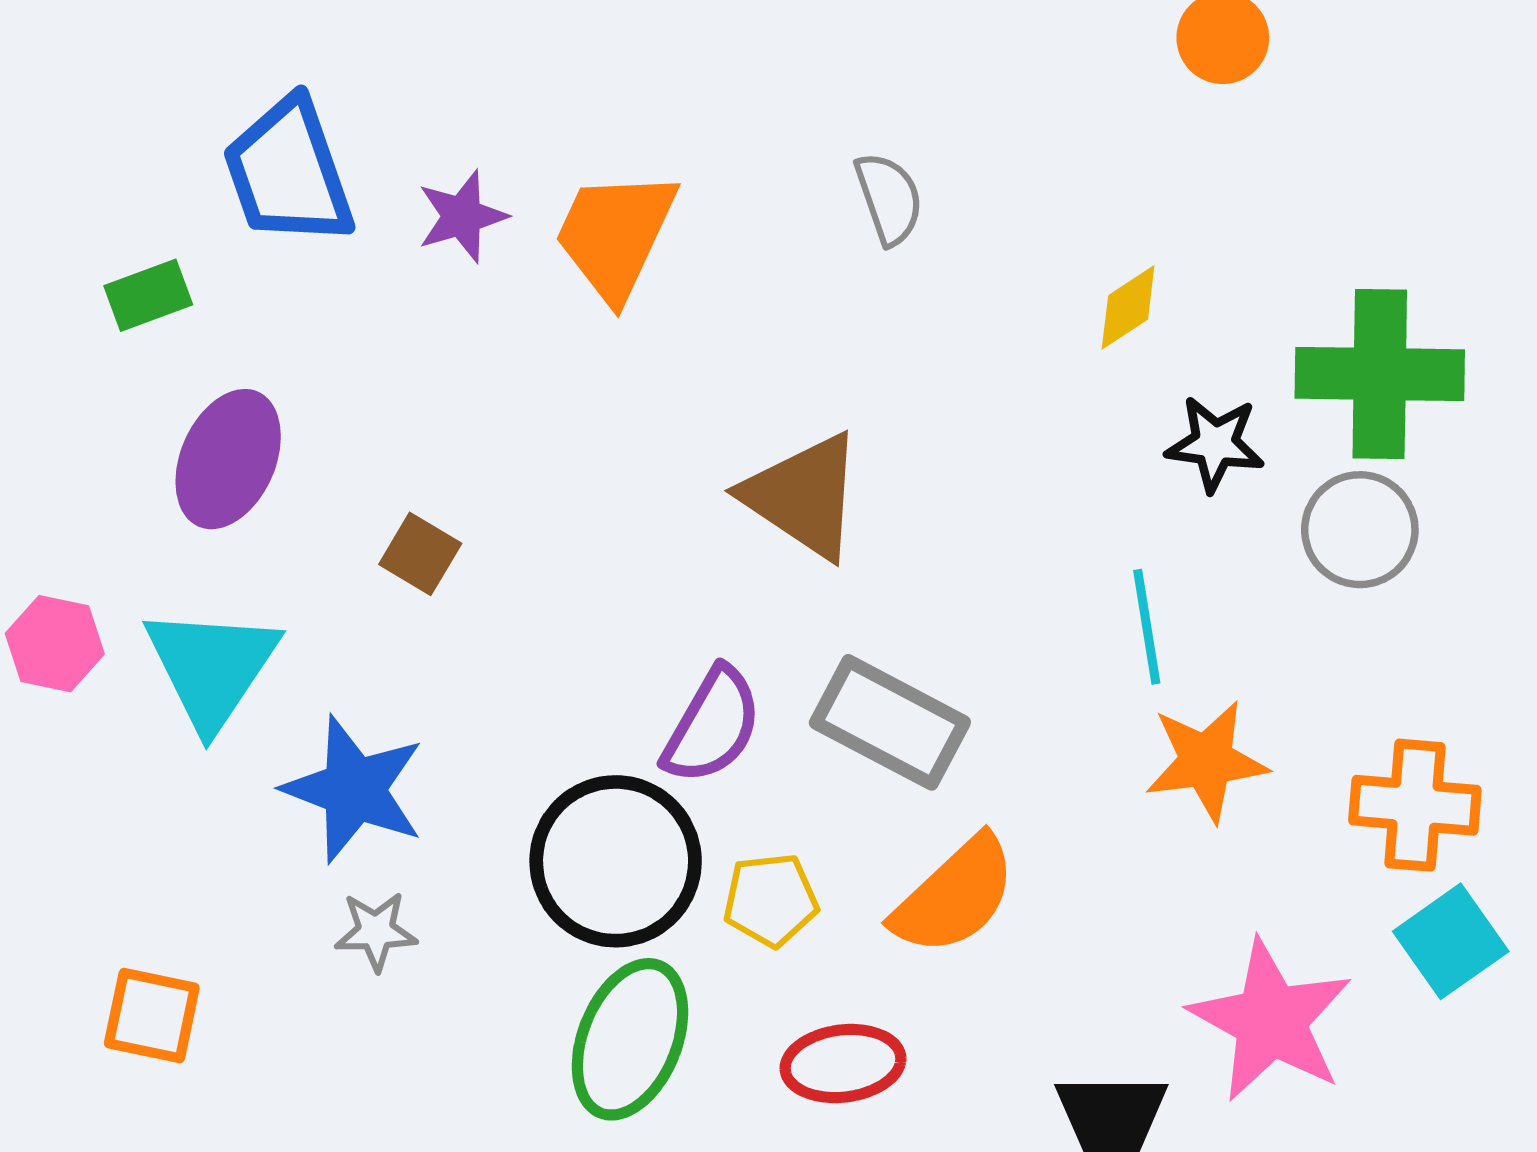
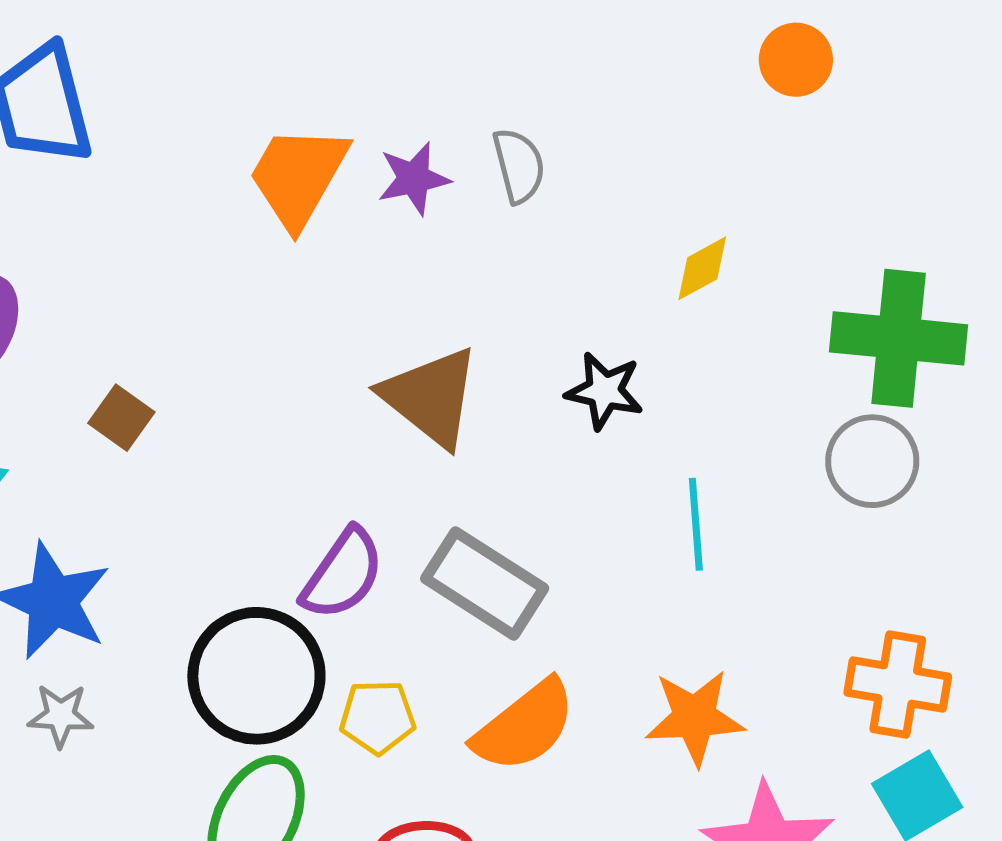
purple star: (462, 216) -> (414, 179), moved
black star: (1215, 444) -> (605, 391), moved
orange star: (1206, 761) -> (695, 717), moved

